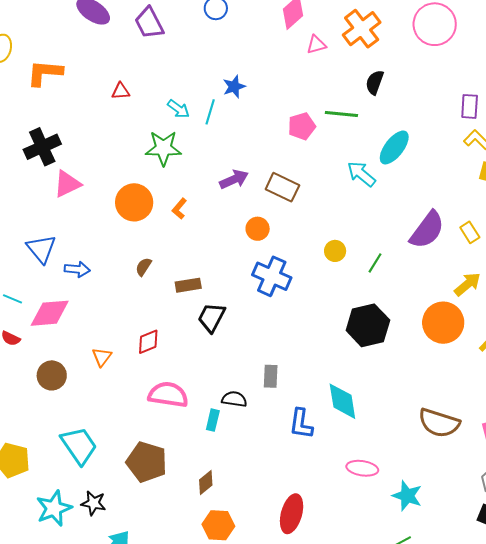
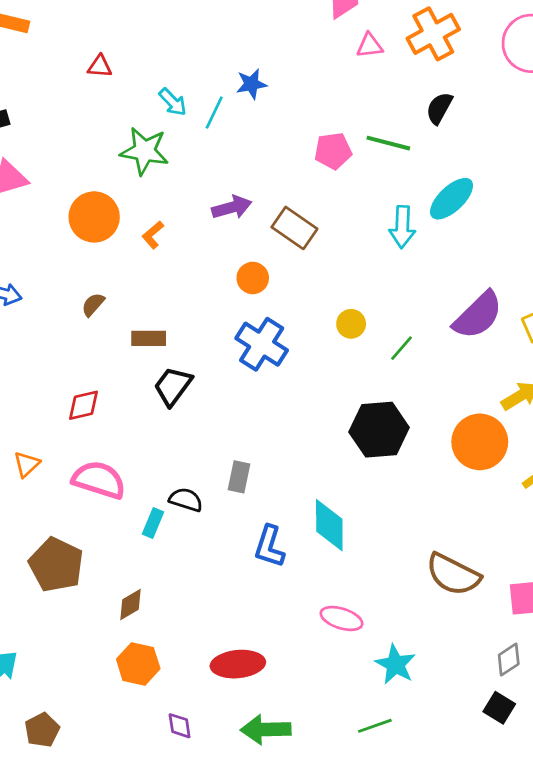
cyan arrow: (361, 174) -> (402, 227), turned -136
orange triangle: (102, 357) -> (27, 464), moved
red ellipse: (292, 514) -> (238, 664), turned 60

